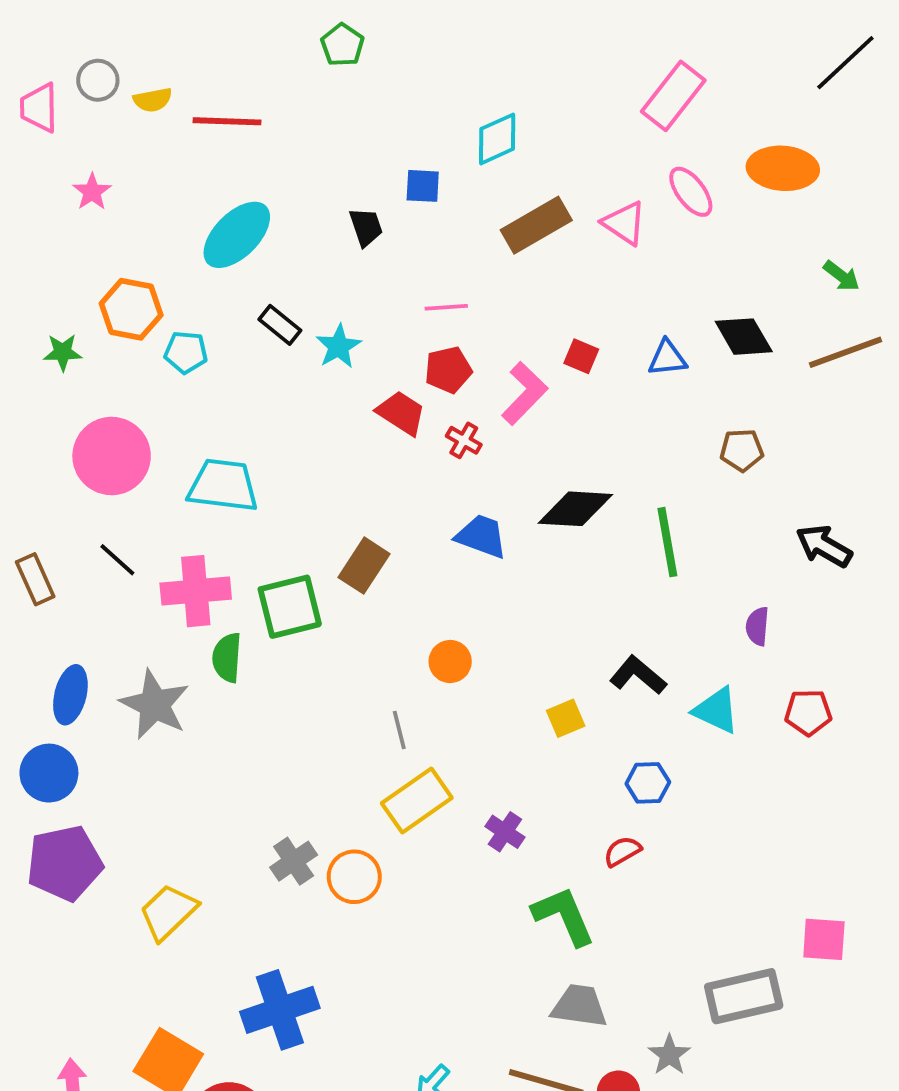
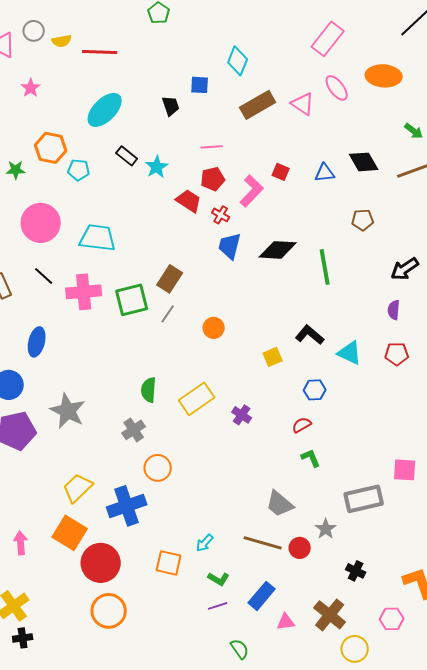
cyan diamond: (497, 139) -> (238, 61), turned -44
blue trapezoid: (481, 536) -> (230, 246), moved, turned -96
black arrow: (824, 546) -> (405, 269), turned -64
purple semicircle: (757, 626) -> (394, 310), moved
green semicircle: (227, 658) -> (149, 390), moved
blue ellipse: (70, 695) -> (37, 342), moved
gray star: (155, 705) -> (68, 411), moved
gray line: (399, 730) -> (168, 314), moved, turned 48
orange circle: (354, 877) -> (158, 468), moved
yellow trapezoid: (168, 912) -> (78, 488), moved
green L-shape: (564, 916) -> (311, 458), moved, size x0.6
gray trapezoid: (579, 1006) -> (280, 504), turned -148

